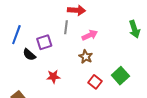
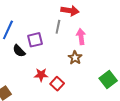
pink arrow: (90, 35) -> (81, 37), turned -77
red square: (95, 82) -> (57, 84), moved

